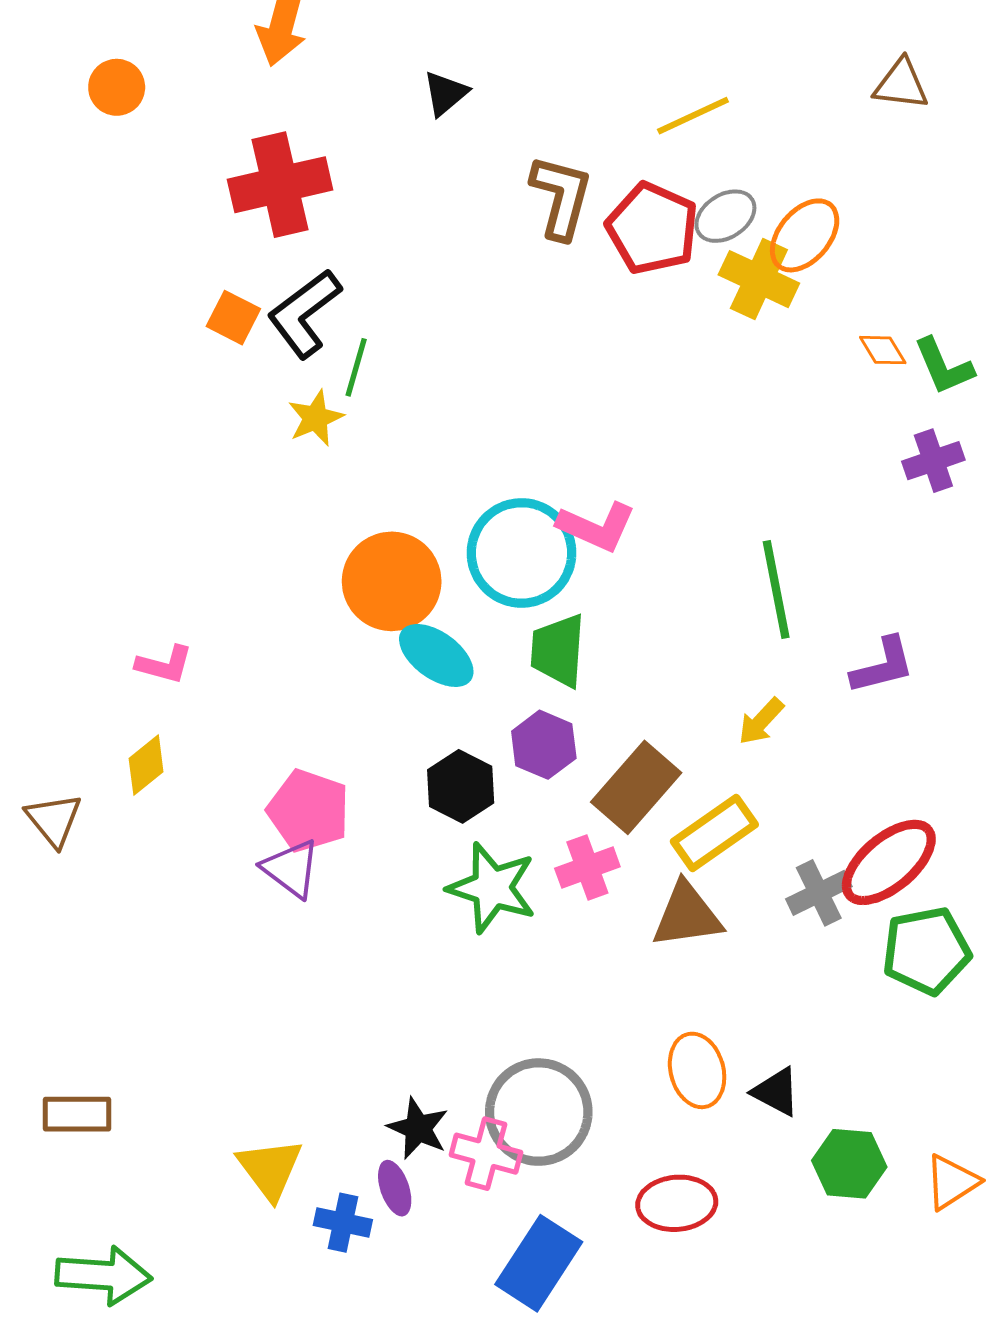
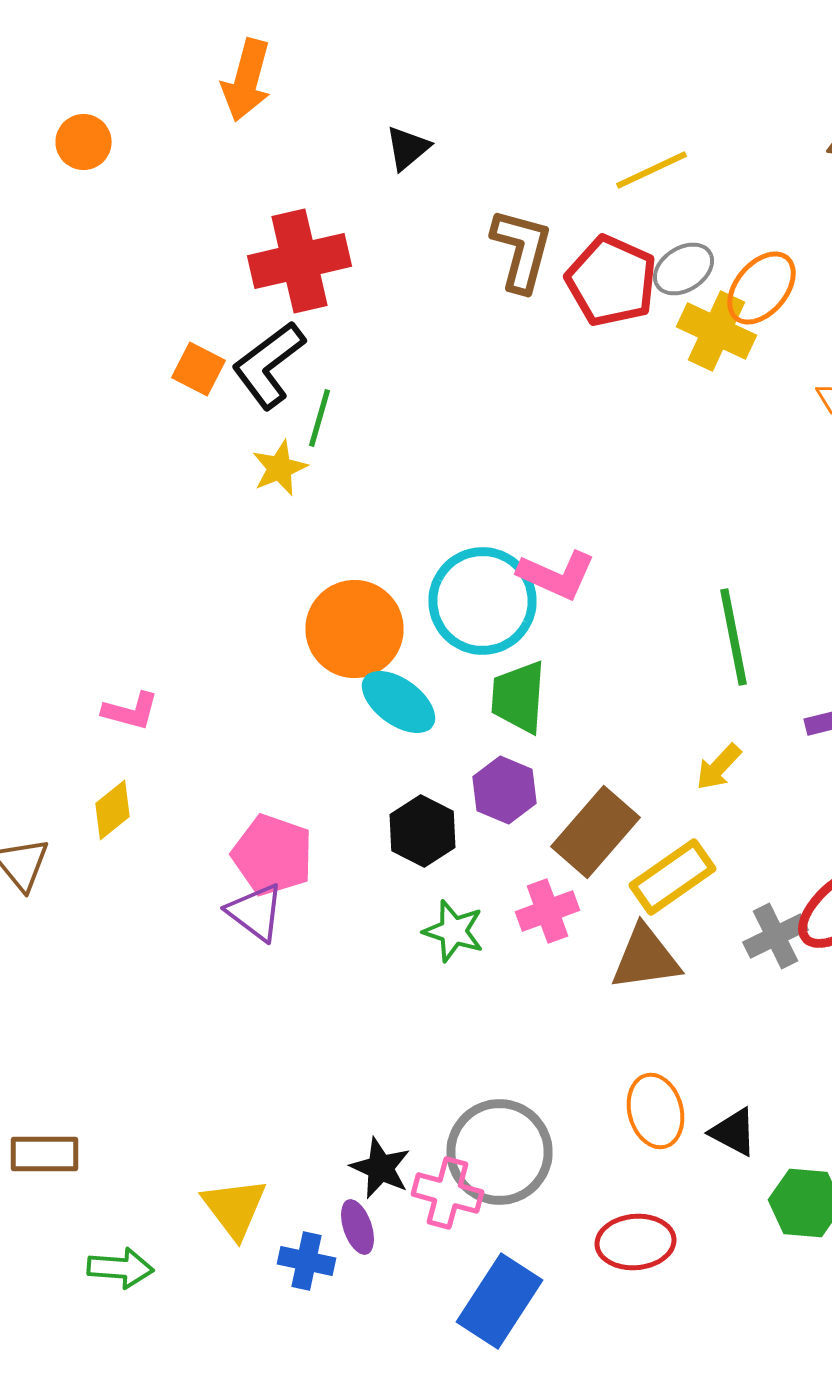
red cross: (280, 185) -> (300, 261), moved
green star: (492, 888) -> (454, 931), size x0.7
green arrow: (103, 1275) -> (120, 1268), moved, size x0.7

